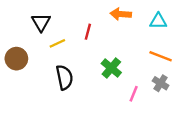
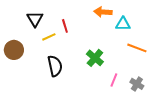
cyan triangle: (158, 21) -> (123, 24), moved
red line: (88, 32) -> (65, 26), moved, turned -32
gray cross: (161, 83) -> (137, 84), moved

